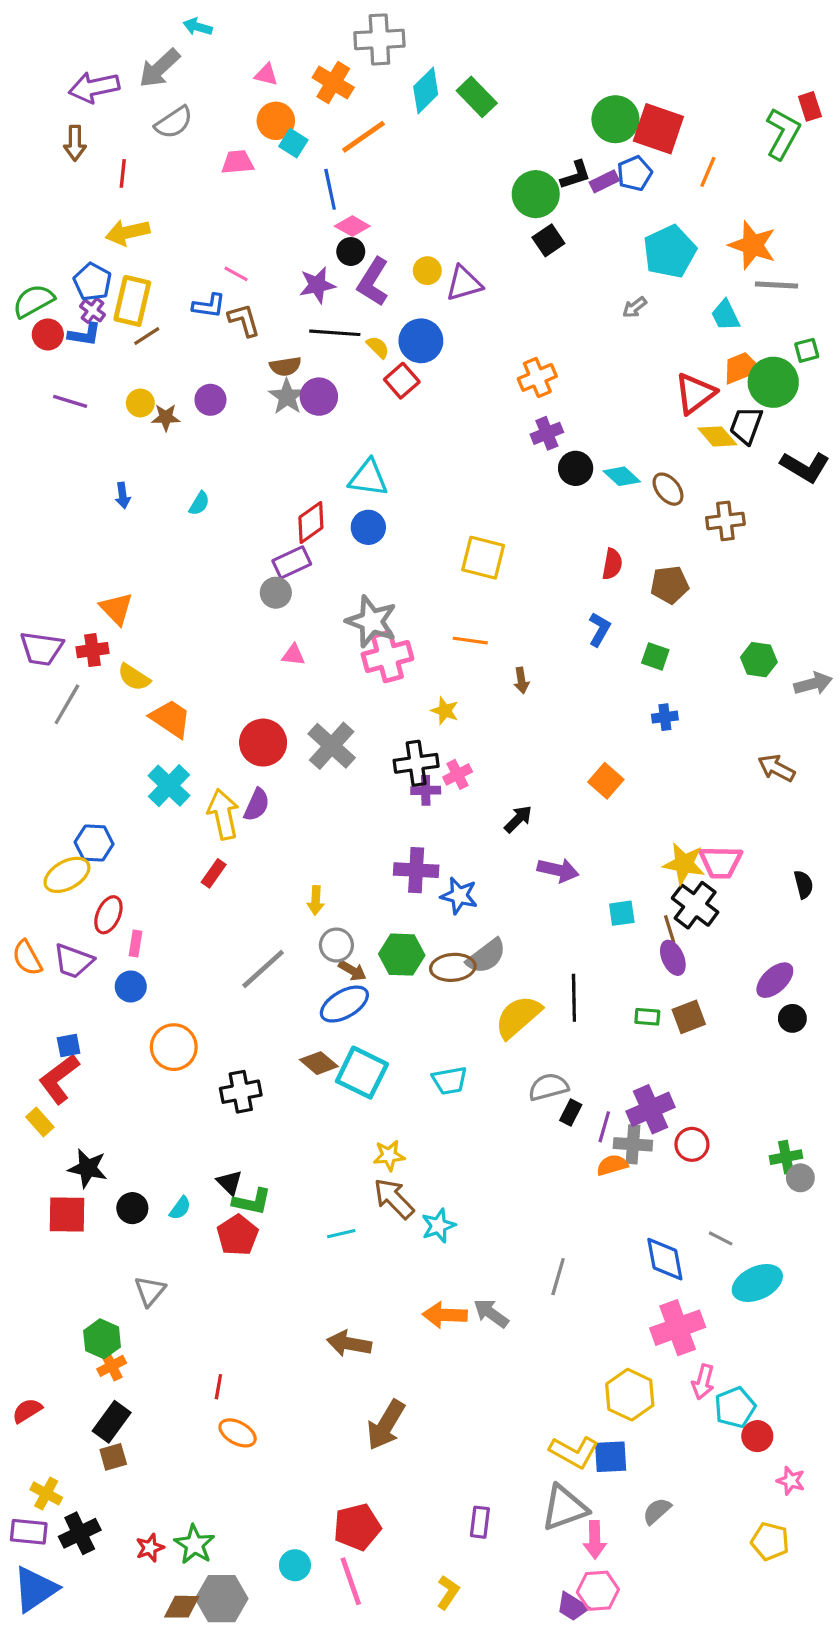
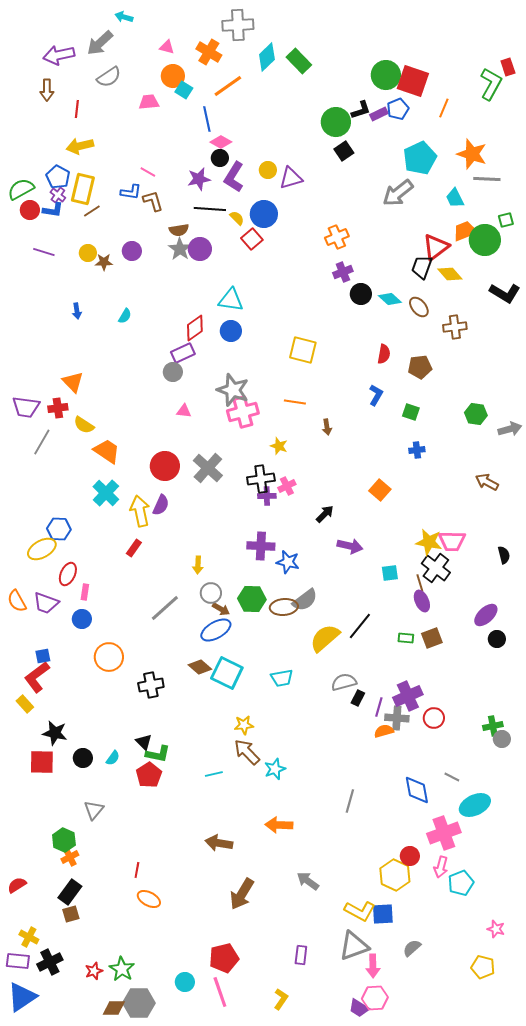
gray arrow: (635, 307) -> (398, 193), size x2.0
black trapezoid: (746, 425) -> (422, 267), moved
black line: (574, 998) -> (360, 626), turned 40
gray arrow: (491, 1313) -> (308, 881), moved
pink cross: (678, 1328) -> (444, 833), moved
red circle: (757, 1436) -> (410, 856), moved

